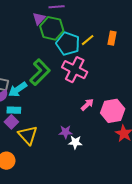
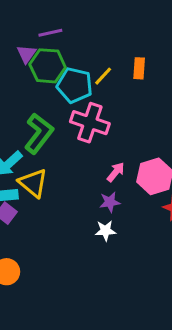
purple star: (66, 132) -> (110, 202), moved
yellow triangle: (28, 135) -> (33, 183), moved

